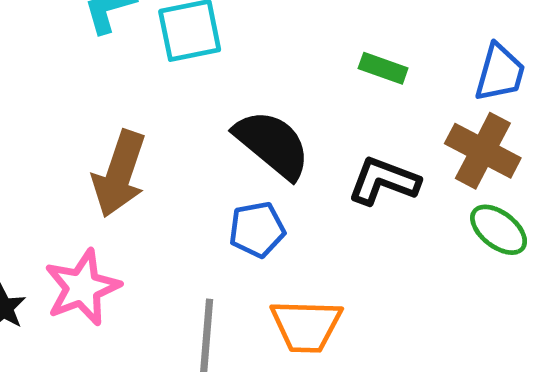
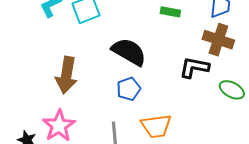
black L-shape: (384, 181) -> (194, 67), moved
green ellipse: (499, 230) -> (232, 90), moved

